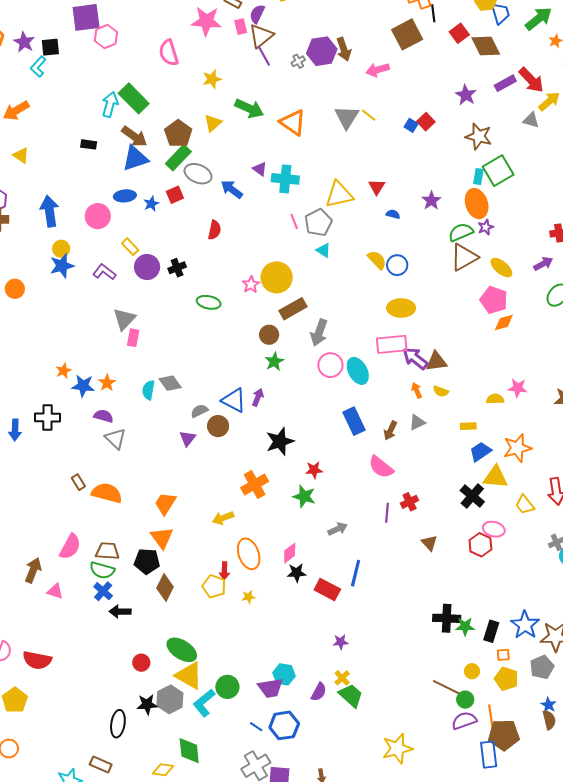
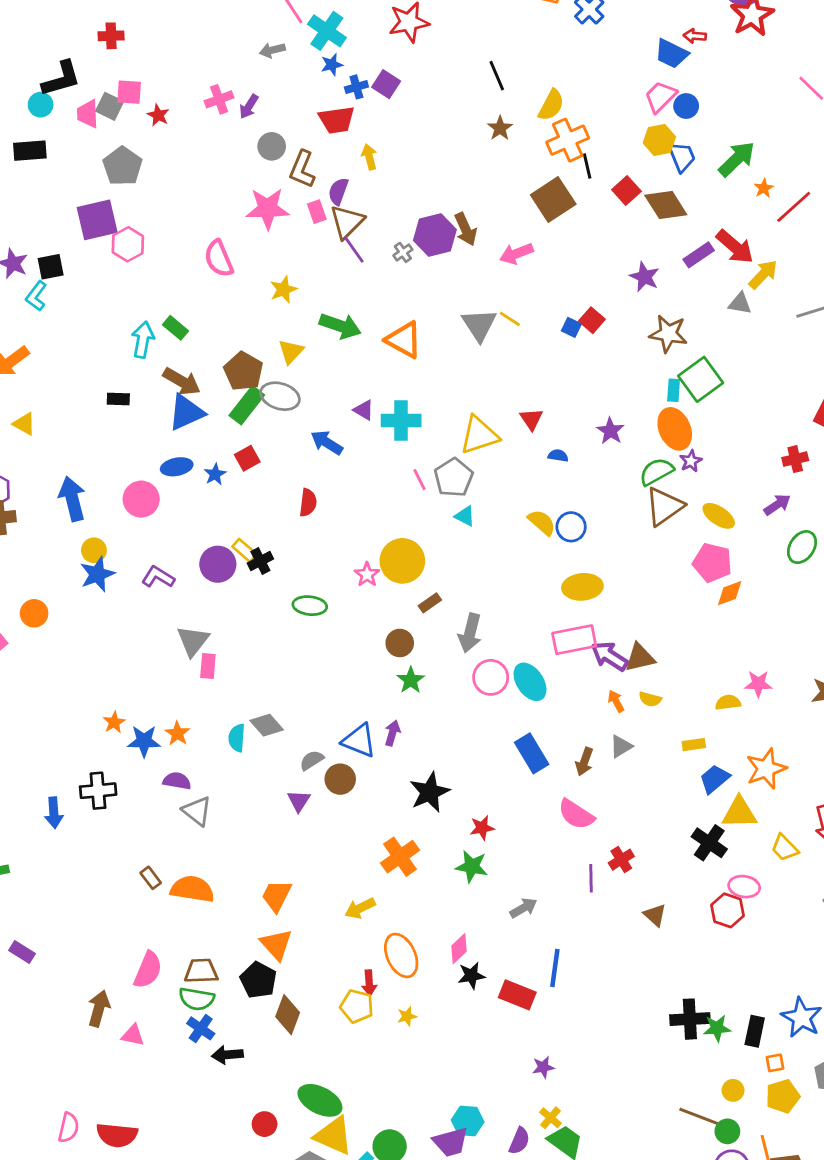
green rectangle: (134, 98) -> (176, 328), size x0.6
gray ellipse: (198, 174) -> (280, 396), moved
yellow rectangle: (130, 247) -> (245, 550), moved
brown rectangle: (293, 309) -> (430, 603), size x0.6
black pentagon: (147, 561) -> (258, 980), turned 30
yellow pentagon: (506, 679) -> (783, 1096), turned -30

